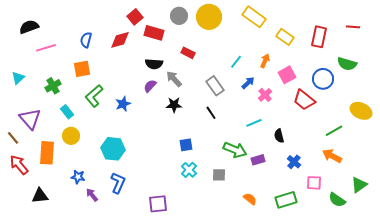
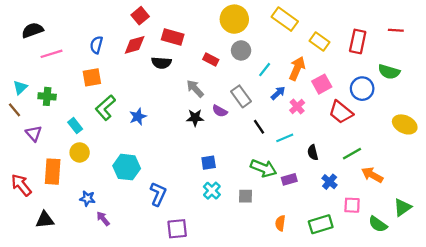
gray circle: (179, 16) -> (241, 50), moved
red square: (135, 17) -> (140, 16), moved
orange arrow: (265, 61) -> (297, 68), size x1.5
black semicircle: (154, 64) -> (161, 63), moved
green cross: (53, 86) -> (47, 96), moved, turned 35
purple semicircle: (150, 86) -> (220, 111), moved, turned -104
black line: (211, 113) -> (259, 127), moved
purple triangle: (30, 119) -> (34, 133), size x0.7
green line: (334, 131) -> (352, 154), moved
brown line: (13, 138) -> (15, 110), moved
blue L-shape: (118, 183) -> (158, 194), moved
orange semicircle: (250, 199) -> (280, 223), turned -120

